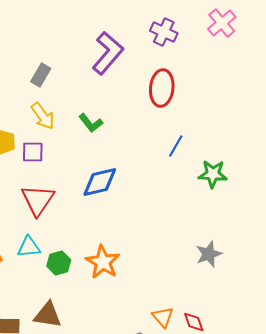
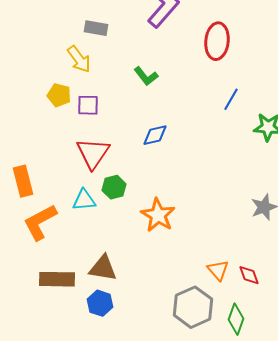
gray rectangle: (41, 75) -> (96, 28), turned 70
yellow arrow: (43, 116) -> (79, 59), moved
blue diamond: (100, 182) -> (155, 135), size x0.7
green hexagon: (59, 263) -> (114, 187), moved

